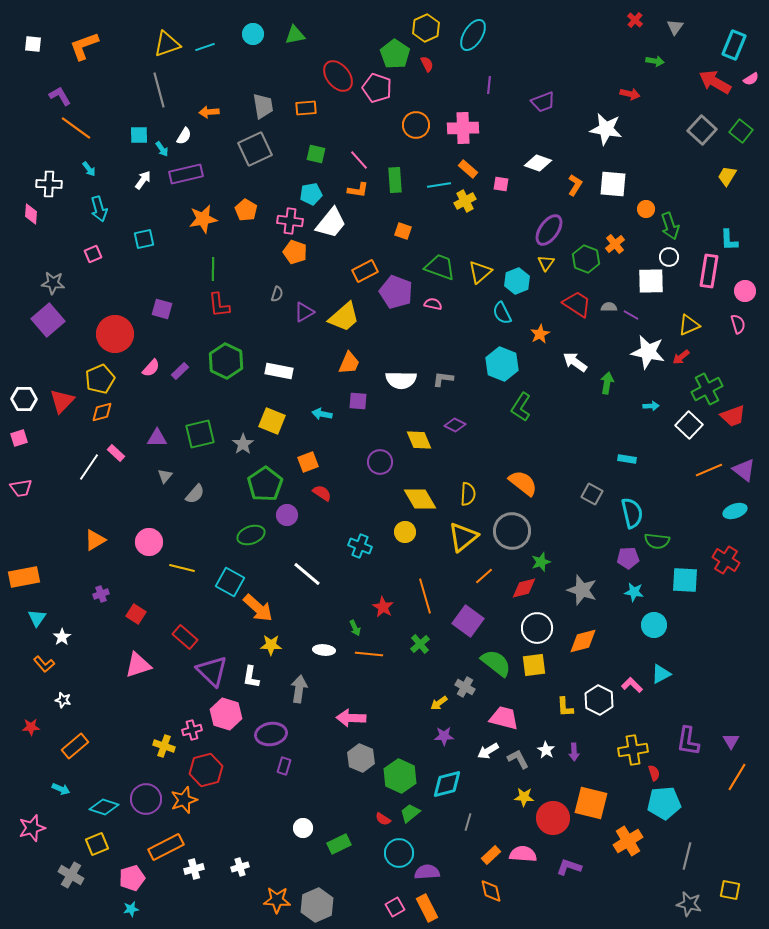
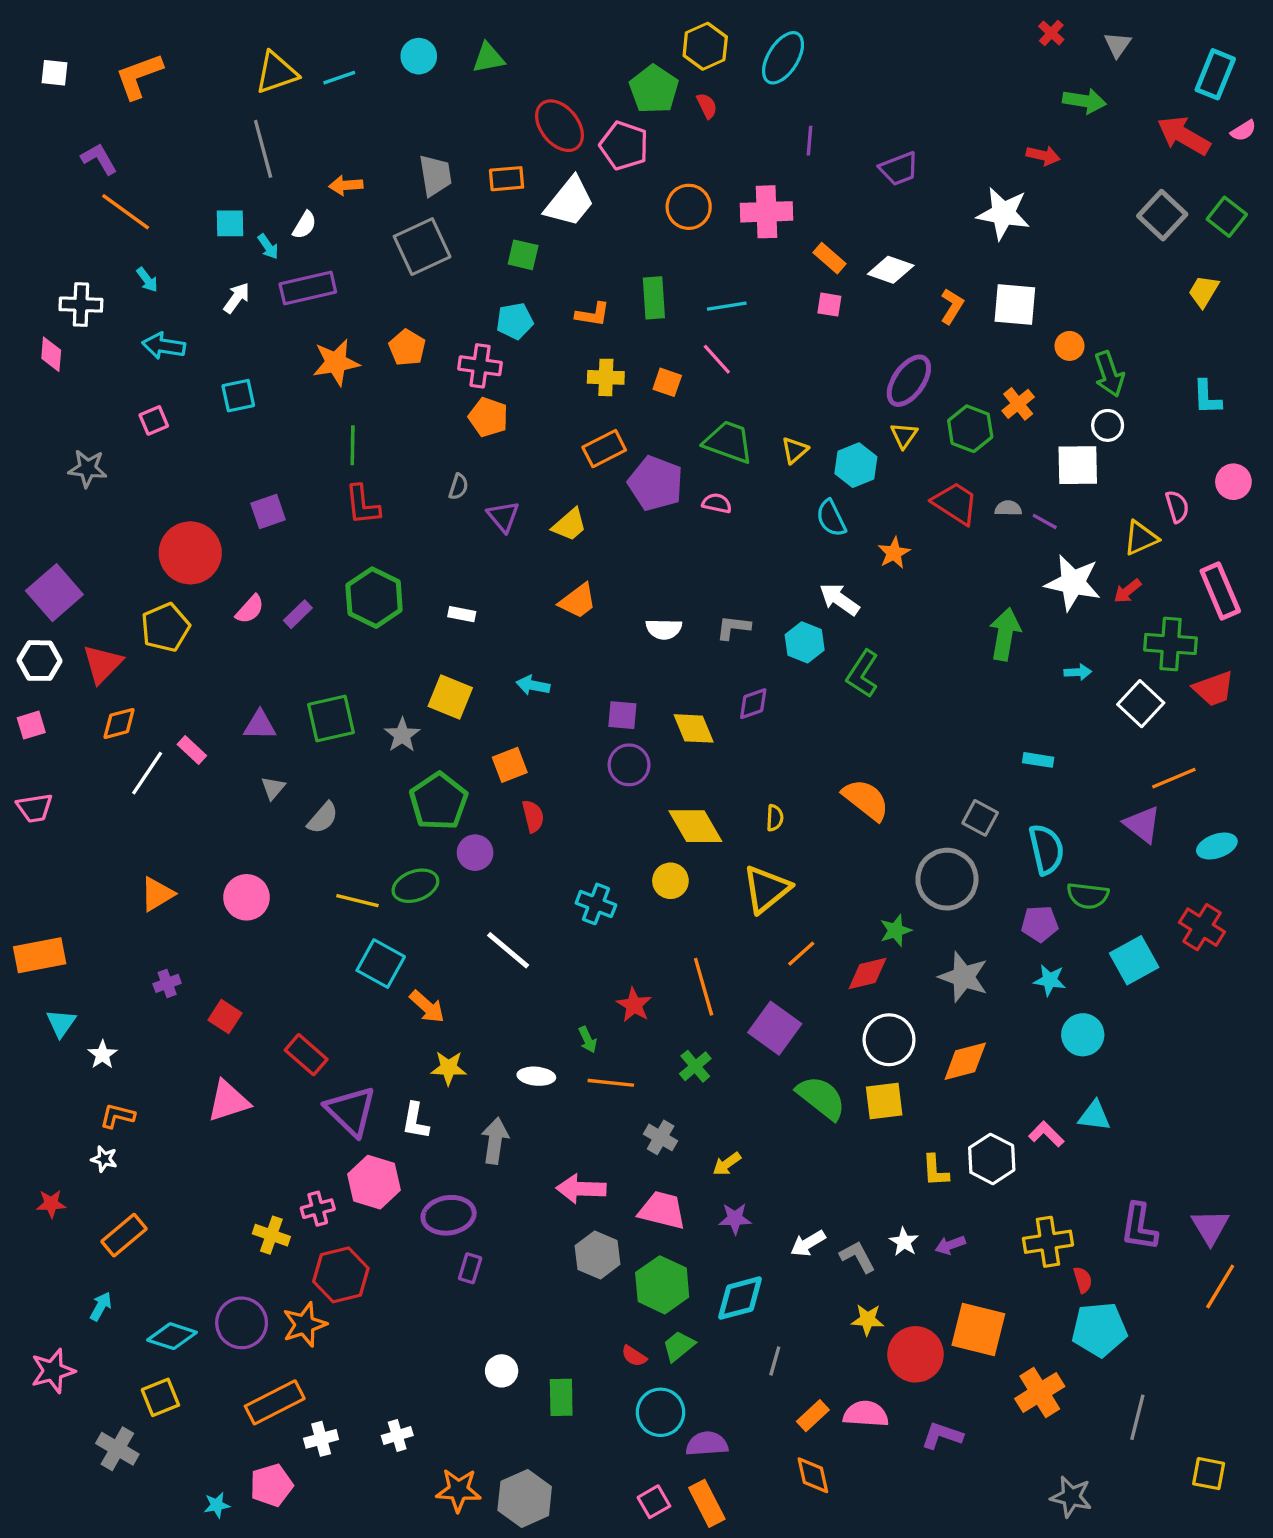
green arrow: (655, 61) -> (1084, 101), size x1.4
pink line: (359, 160) -> (717, 359), moved
orange rectangle: (468, 169) -> (829, 258), moved
yellow cross: (465, 201) -> (606, 377), moved, turned 30
cyan arrow: (99, 209) -> (164, 346), turned 115
white trapezoid: (331, 223) -> (569, 202), moved
pink rectangle: (709, 271) -> (1220, 591), moved, turned -32
yellow triangle: (480, 272) -> (795, 450), size x0.7
purple square: (162, 309) -> (268, 512), turned -35
purple triangle: (304, 312) -> (503, 516), turned -40
yellow trapezoid: (344, 317) -> (569, 525), size x0.7
purple square: (48, 320) -> (54, 593), moved
pink semicircle: (738, 324) -> (1177, 507), moved
white arrow: (575, 362) -> (839, 599), moved
orange trapezoid: (349, 363) -> (578, 601), turned 30
cyan hexagon: (502, 364) -> (805, 642), moved, size x0.7
white rectangle: (279, 371) -> (462, 614), size x0.6
white semicircle: (401, 380) -> (664, 629), size x0.7
green arrow: (607, 383) -> (1005, 634), size x1.4
green cross: (707, 389) -> (1171, 644), turned 32
purple square: (358, 401) -> (622, 715), moved
orange diamond: (102, 412) -> (119, 723), moved
purple diamond: (455, 425) -> (753, 704), turned -45
purple triangle: (744, 470) -> (1142, 824), moved
red semicircle: (322, 493) -> (533, 816), turned 42
yellow semicircle: (468, 494) -> (775, 818), size x0.7
gray circle: (512, 531) -> (947, 879), moved
yellow line: (182, 568) -> (357, 901), moved
cyan square: (685, 580) -> (1134, 960), turned -32
orange arrow: (258, 608) -> (427, 1007), size x0.7
orange L-shape: (44, 664) -> (117, 1116), moved, turned 145
cyan triangle: (661, 674) -> (1094, 1116), turned 35
gray cross: (465, 687) -> (661, 1137), moved
pink trapezoid: (504, 718) -> (662, 1210), moved
purple triangle: (731, 741) -> (1210, 1227), size x1.4
purple arrow: (574, 752) -> (950, 1245), turned 72
cyan arrow: (61, 789) -> (101, 1306), turned -84
green rectangle: (339, 844) -> (561, 1397), turned -65
pink pentagon: (132, 878) -> (271, 1485), moved
gray star: (689, 904) -> (1071, 1497), moved

